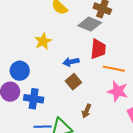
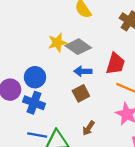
gray diamond: (90, 24) -> (78, 47), moved
blue circle: (20, 71) -> (35, 77), moved

